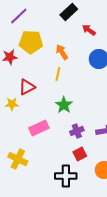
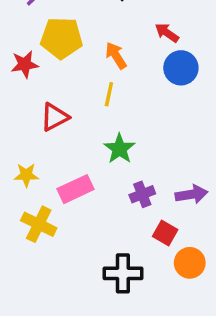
red arrow: (89, 30) -> (167, 33), moved
yellow star: (12, 104) -> (26, 175), moved
red square: (80, 154) -> (165, 233), moved, turned -32
yellow cross: (18, 159) -> (39, 224), moved

